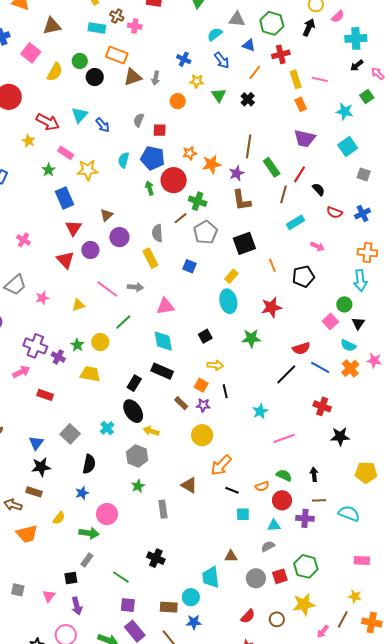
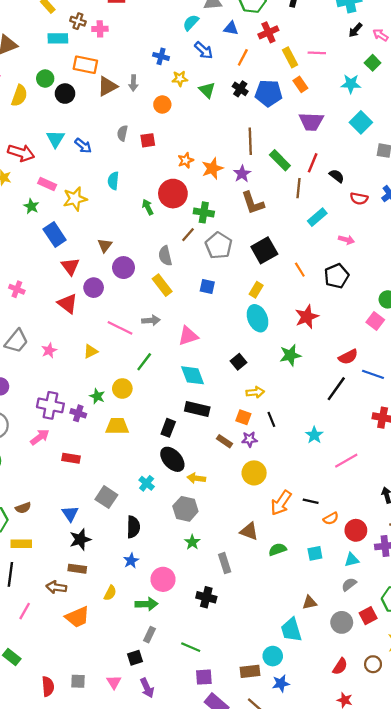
blue pentagon: (153, 158) -> (269, 93), moved
green semicircle: (284, 475) -> (277, 549), moved, turned -35
black line: (232, 490) -> (311, 501), moved
black cross: (156, 558) -> (206, 597), moved

